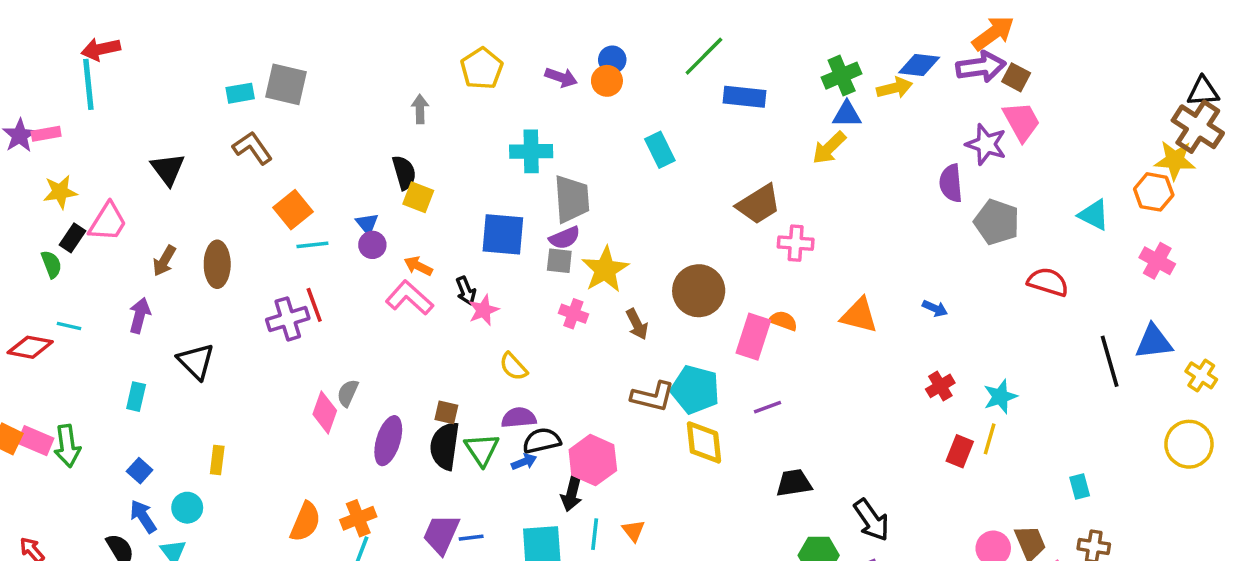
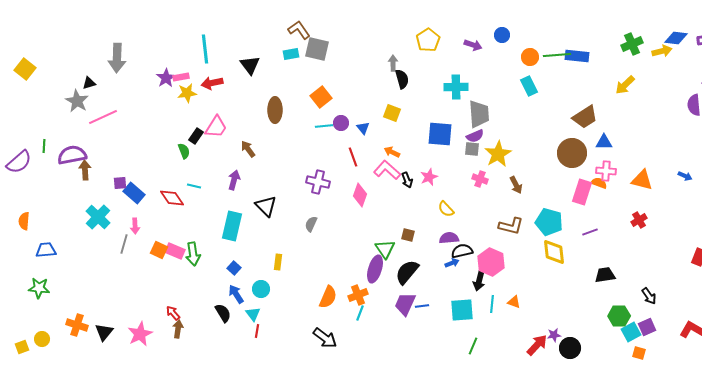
red arrow: (101, 49) -> (212, 83), moved
green line: (704, 56) -> (557, 55), moved, turned 40
orange circle: (607, 81) -> (530, 57), moved
blue triangle: (847, 114) -> (604, 142), moved
brown L-shape: (252, 148) -> (299, 30), moved
black triangle: (168, 169) -> (250, 65), moved
black semicircle: (404, 173) -> (402, 79), moved
yellow star: (60, 192) -> (187, 93), moved
orange square: (293, 210) -> (321, 97), moved
pink cross: (796, 243) -> (606, 171), moved
cyan line: (312, 245) -> (324, 126), moved
purple circle: (372, 245) -> (341, 123), moved
brown arrow: (164, 261) -> (248, 149), turned 114
brown ellipse: (217, 264) -> (275, 110), moved
black arrow: (466, 291) -> (407, 180), moved
brown circle: (699, 291) -> (572, 153), moved
red line: (314, 305) -> (353, 157), moved
purple cross: (288, 319) -> (318, 182), turned 30
red diamond: (30, 347) -> (172, 198), turned 45
red cross: (940, 386) -> (639, 220), moved
gray semicircle: (348, 393) -> (311, 224), moved
cyan rectangle: (136, 397) -> (232, 226), size x1.8
brown L-shape: (653, 397) -> (511, 226), moved
pink diamond: (325, 412) -> (360, 195), moved
purple ellipse: (388, 441) -> (375, 269), moved
black semicircle: (445, 446) -> (407, 272), moved, turned 32
green triangle: (482, 449) -> (385, 249), moved
black arrow: (872, 520) -> (649, 296), size x0.7
orange triangle: (633, 531) -> (514, 302), turned -32

